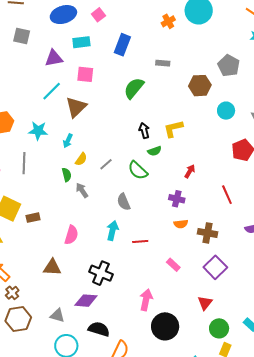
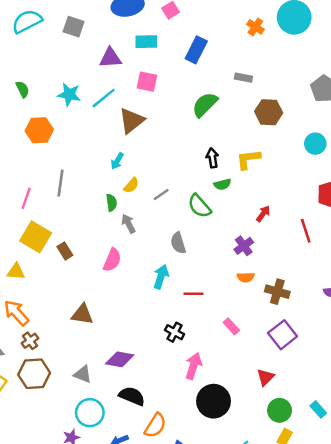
orange cross: (168, 21) -> (255, 27), turned -32
brown hexagon: (200, 86) -> (269, 112), moved
cyan star: (38, 131) -> (69, 95), moved
red line: (227, 195) -> (306, 231), moved
purple cross: (177, 199) -> (244, 246), turned 35
brown rectangle: (33, 218) -> (65, 251), turned 64
pink semicircle: (71, 235) -> (112, 260), moved
black cross: (101, 273) -> (174, 332), moved, size x0.7

